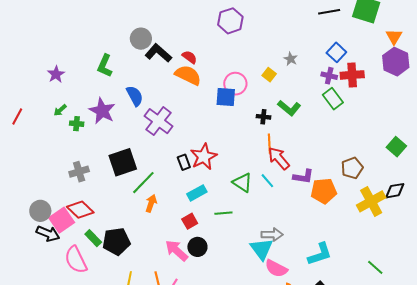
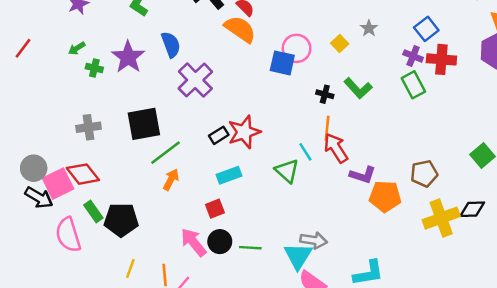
black rectangle: (184, 162) -> (219, 135), turned 70
cyan line: (267, 181) -> (305, 152), moved
green line: (223, 213) -> (250, 248), moved

